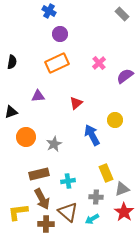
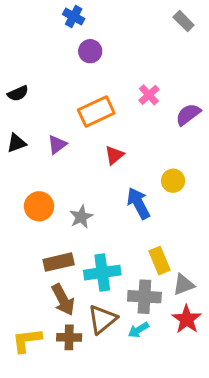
black semicircle: (12, 62) -> (18, 93), turned 56
orange rectangle: (57, 63) -> (96, 111), moved
purple triangle: (38, 96) -> (57, 145), turned -32
black triangle: (11, 112) -> (16, 143), moved
cyan cross: (68, 181) -> (102, 273), size x1.6
gray cross: (96, 197) -> (144, 297), size x1.5
yellow L-shape: (18, 212) -> (27, 340), moved
brown triangle: (68, 212) -> (102, 319), turned 40

